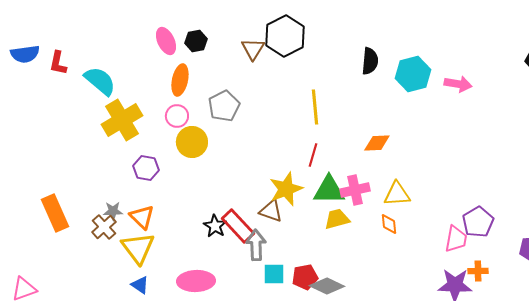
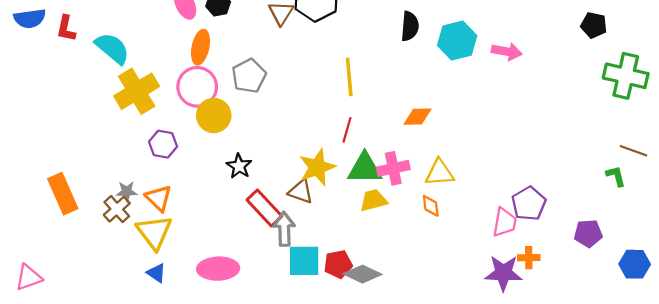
pink circle: (177, 116) -> (197, 87), size x1.6
black star: (215, 226) -> (239, 166), moved
cyan square: (274, 274) -> (304, 261), size x1.4

